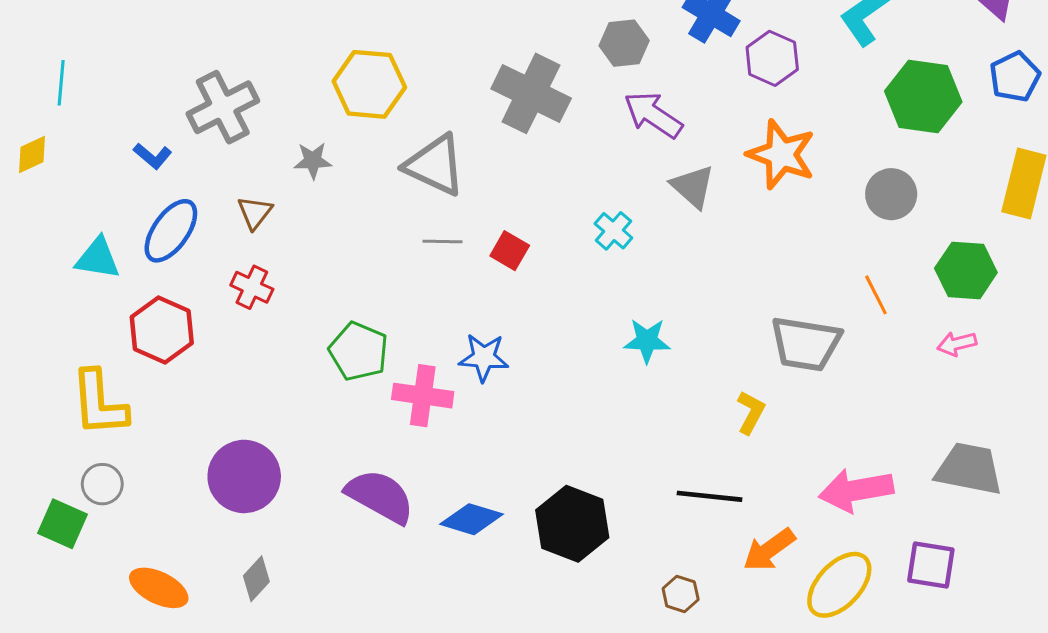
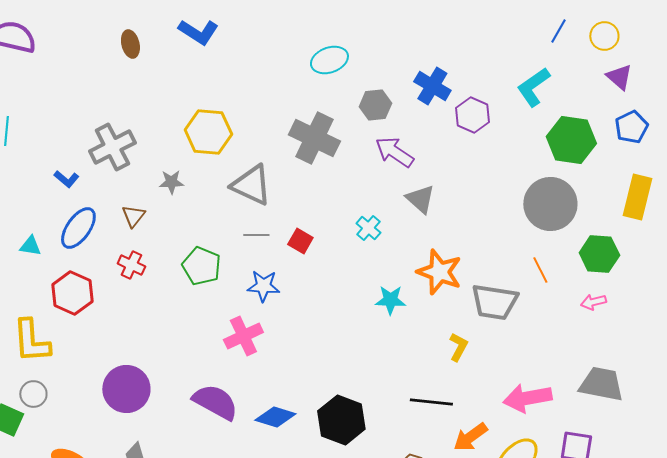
orange star: (781, 154) -> (439, 272), moved
gray circle: (891, 194) -> (550, 204), size x1.6
cyan triangle: (98, 258) -> (30, 246), size x0.7
green pentagon: (359, 351) -> (201, 266), moved
blue star: (484, 357) -> (263, 286), moved
pink cross: (423, 396) -> (243, 336), turned -33

